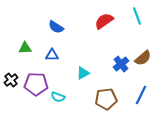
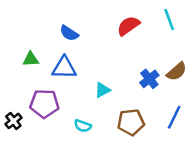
blue triangle: (52, 55) -> (64, 68), size x1.5
black cross: (11, 80) -> (13, 121), moved
cyan semicircle: (58, 97) -> (83, 126), moved

